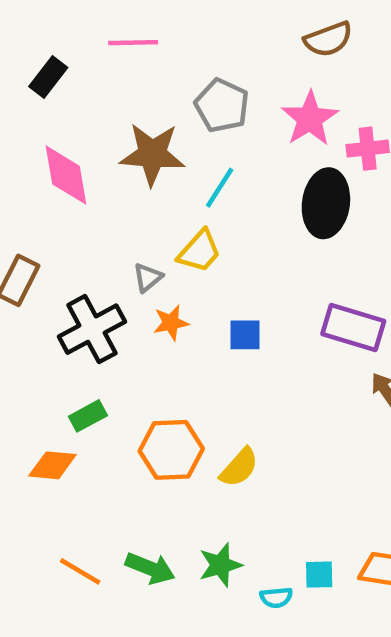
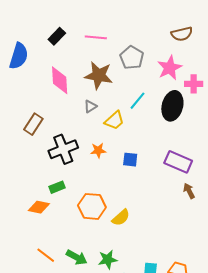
pink line: (133, 43) -> (96, 37), moved
cyan line: (220, 188) -> (137, 101), moved
gray triangle: (148, 277) -> (90, 106), moved

